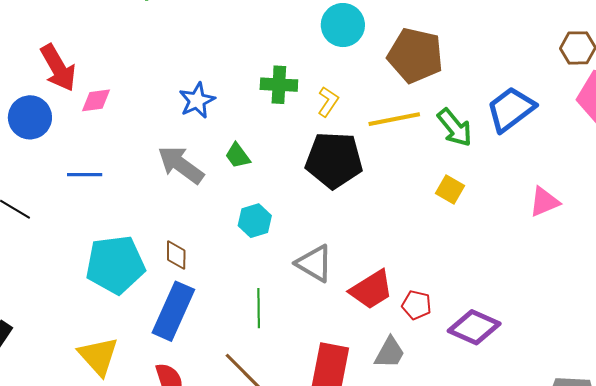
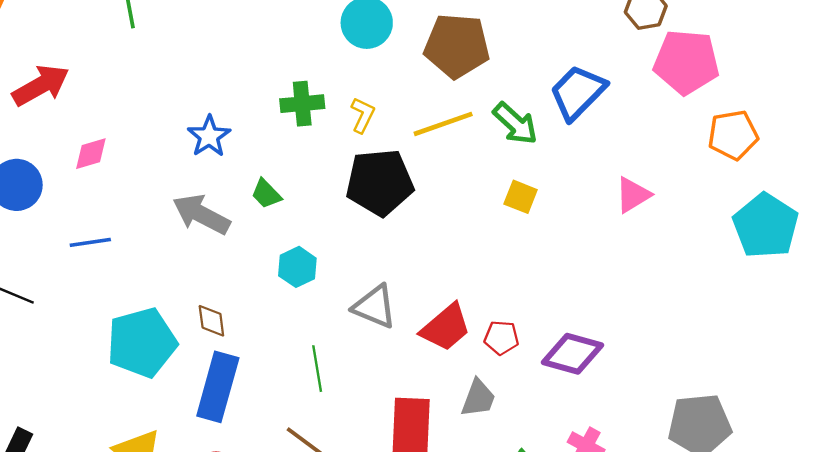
red arrow: (58, 68) -> (41, 85), moved, turned -81

